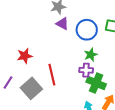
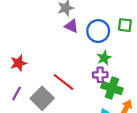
red star: (25, 56) -> (19, 63), moved
red line: (52, 75) -> (63, 82), turned -35

